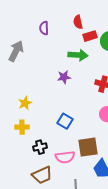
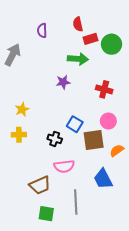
blue square: (65, 121) -> (75, 124), moved
black cross: (40, 147) -> (55, 139), moved, turned 32
brown square: (88, 147) -> (94, 140), moved

